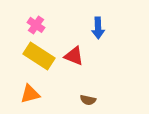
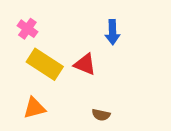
pink cross: (36, 25) -> (27, 29), moved

